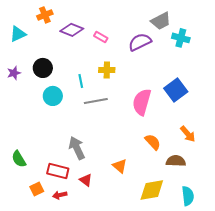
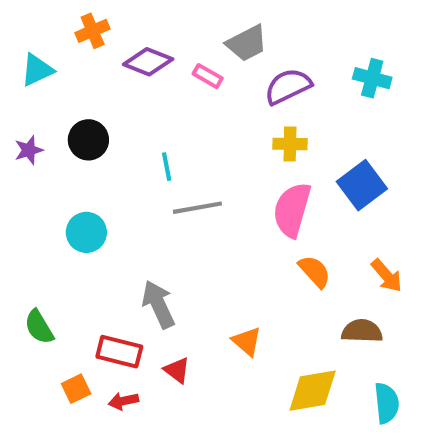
gray trapezoid: (161, 21) -> (247, 43), moved
yellow cross: (107, 70) -> (290, 144), moved
cyan circle: (53, 96) -> (86, 232), moved
orange semicircle: (153, 142) -> (315, 271), moved

